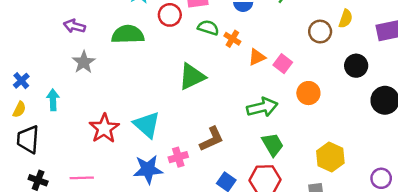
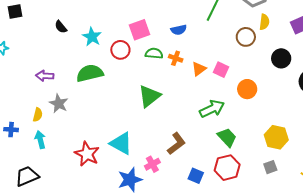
blue cross: (21, 81) -> (11, 130), turned -32
yellow semicircle: (19, 109) -> (38, 115), moved
black trapezoid: (28, 139) -> (27, 176), turned 75

